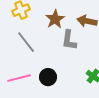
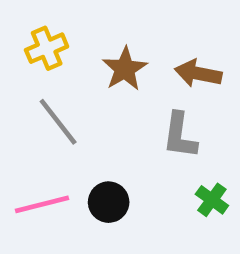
gray L-shape: (69, 40) -> (180, 135), moved

